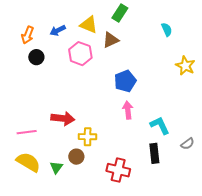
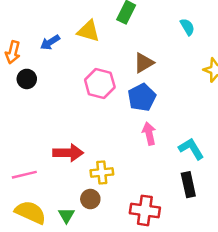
brown triangle: (111, 40) -> (144, 63), moved
pink hexagon: (80, 54) -> (100, 84), moved

